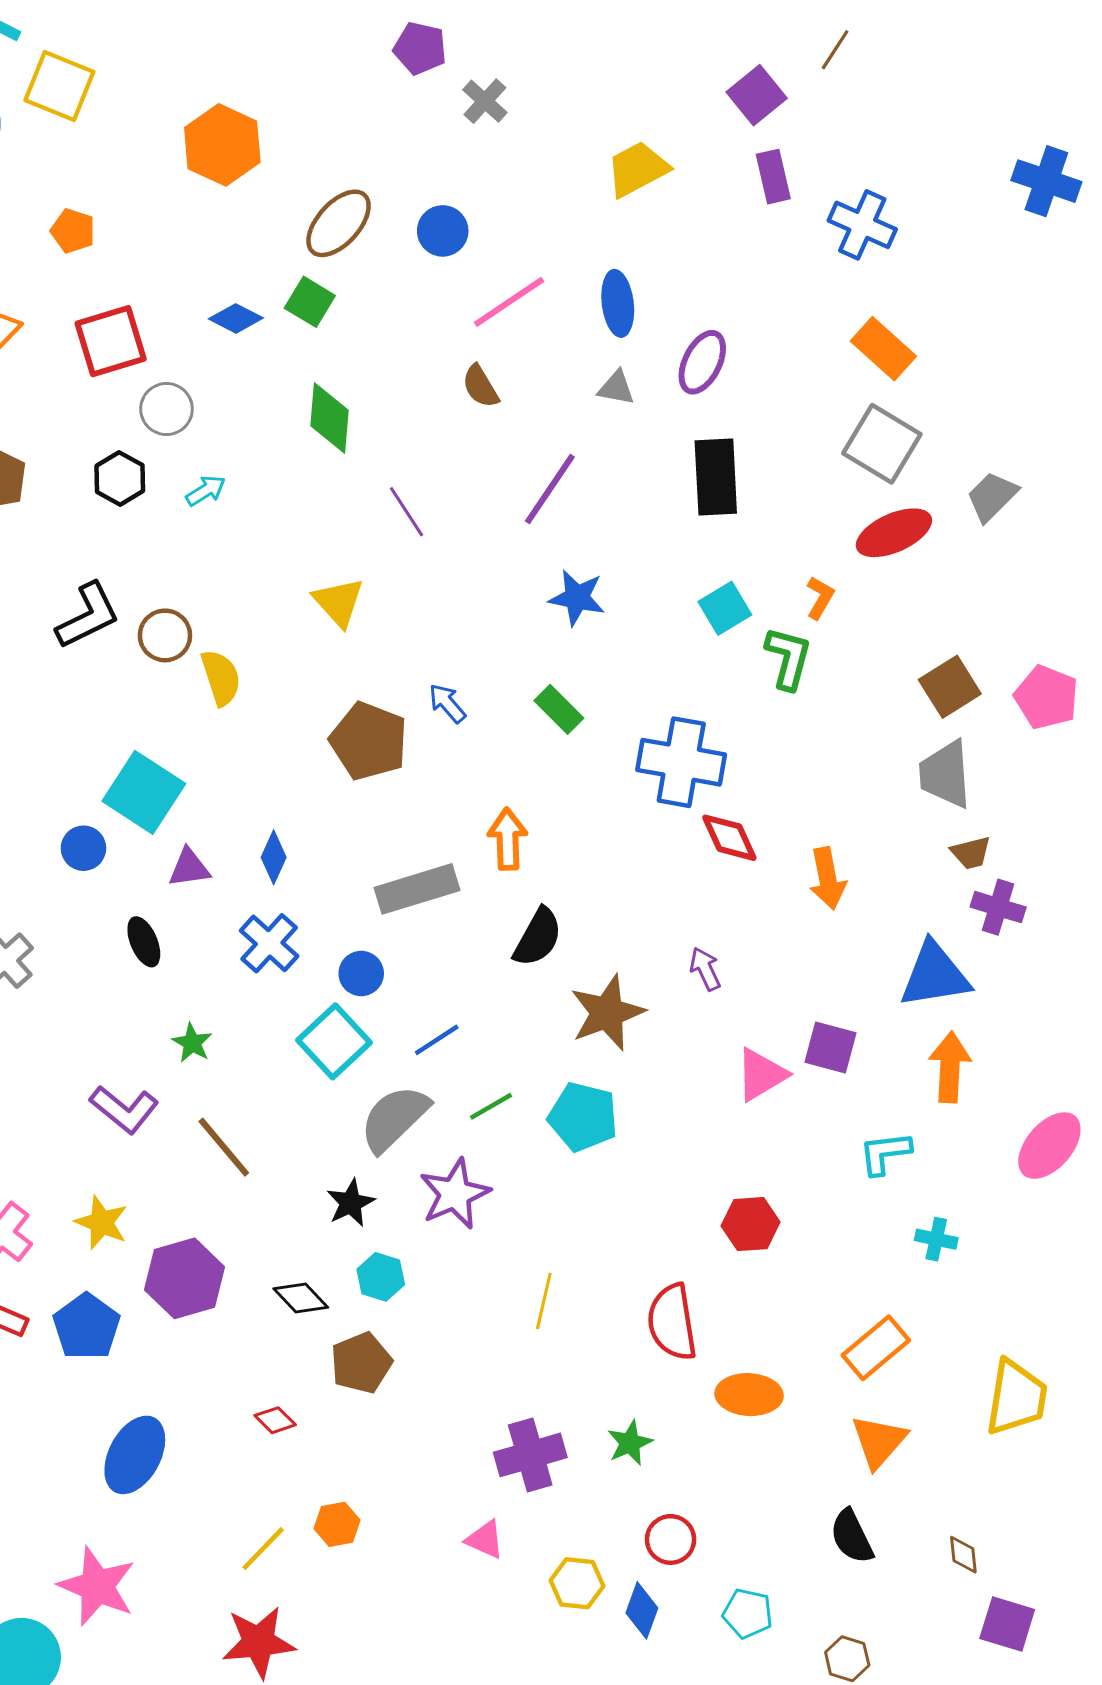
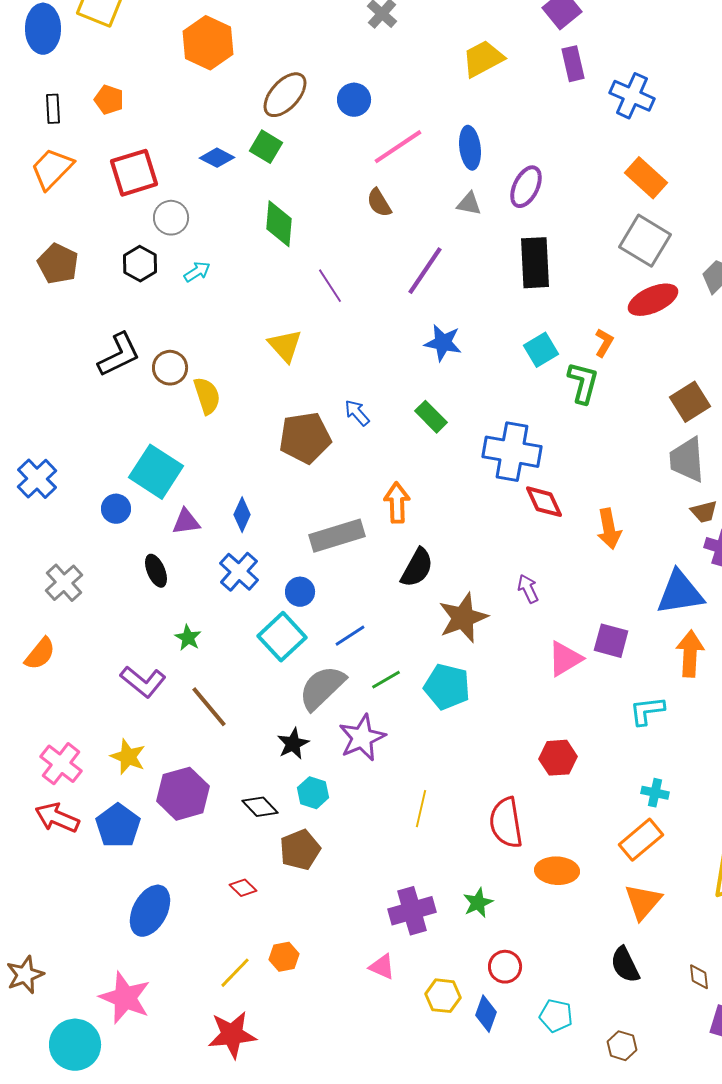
brown pentagon: (369, 741) -> (305, 438), turned -30
cyan cross: (936, 1239) -> (655, 793), moved

